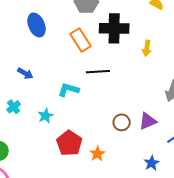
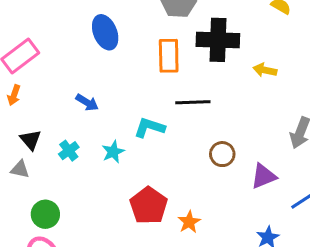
orange rectangle: (81, 40) -> (169, 56), turned 30
yellow arrow: (147, 48) -> (265, 70), turned 91
cyan star: (45, 116) -> (113, 152), moved
brown circle: (122, 122) -> (222, 154), moved

